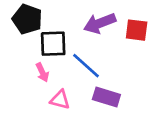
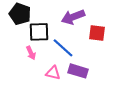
red square: (137, 30) -> (97, 33), moved
pink triangle: (60, 100) -> (53, 73), moved

